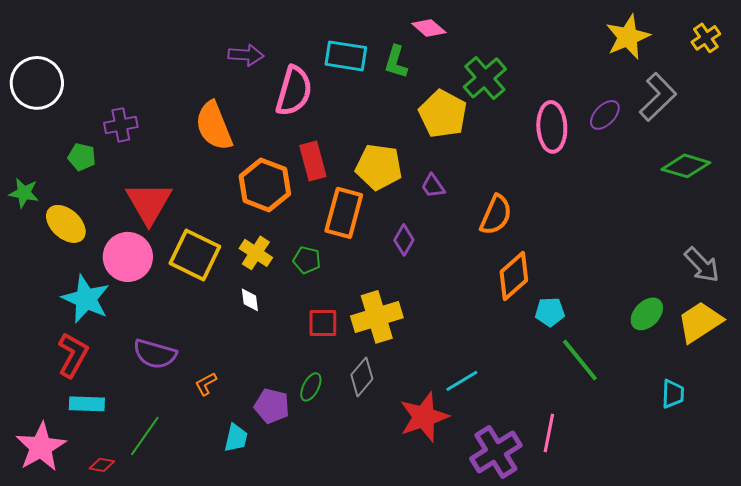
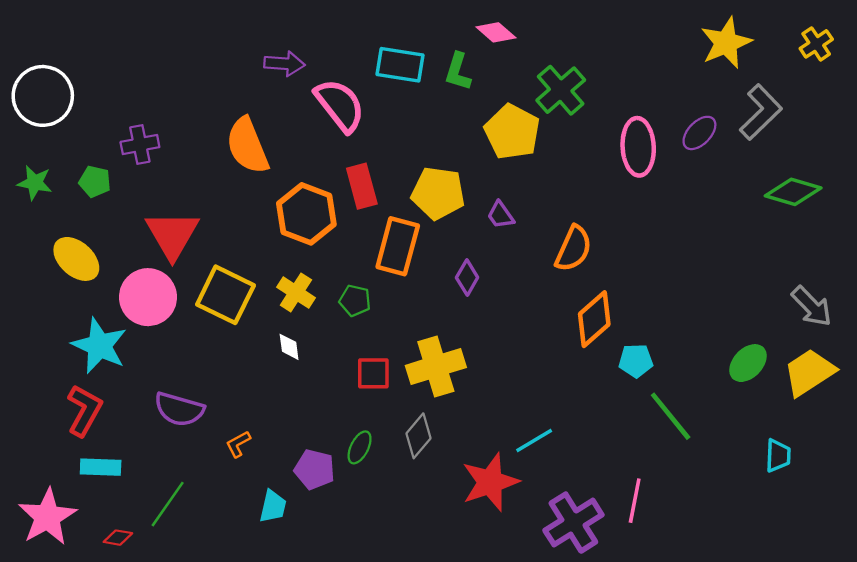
pink semicircle: (294, 91) -> (340, 105), turned -54
green star: (24, 193) -> (35, 183), moved

